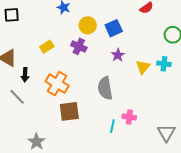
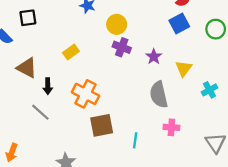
blue square: (114, 28) -> (179, 23), moved
purple cross: (79, 46) -> (122, 47), moved
cyan cross: (164, 64) -> (209, 90), moved, turned -32
gray semicircle: (105, 88) -> (159, 95), moved
cyan line: (112, 126) -> (135, 140), moved

